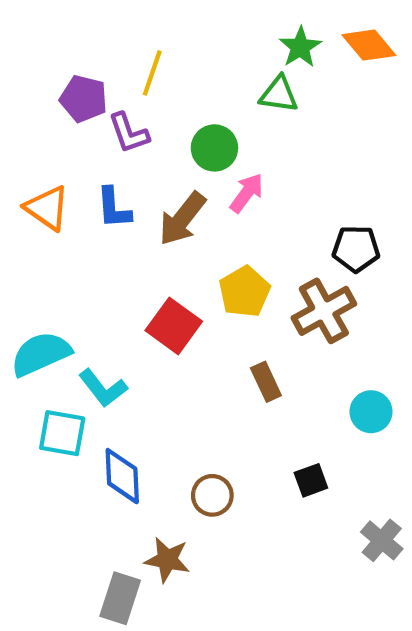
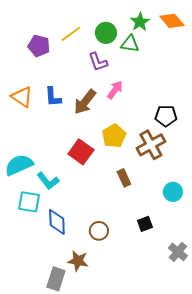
yellow line: (152, 73) -> (71, 34), turned 35
purple L-shape: (129, 133) -> (98, 62), moved
green circle: (214, 148) -> (106, 33), moved

